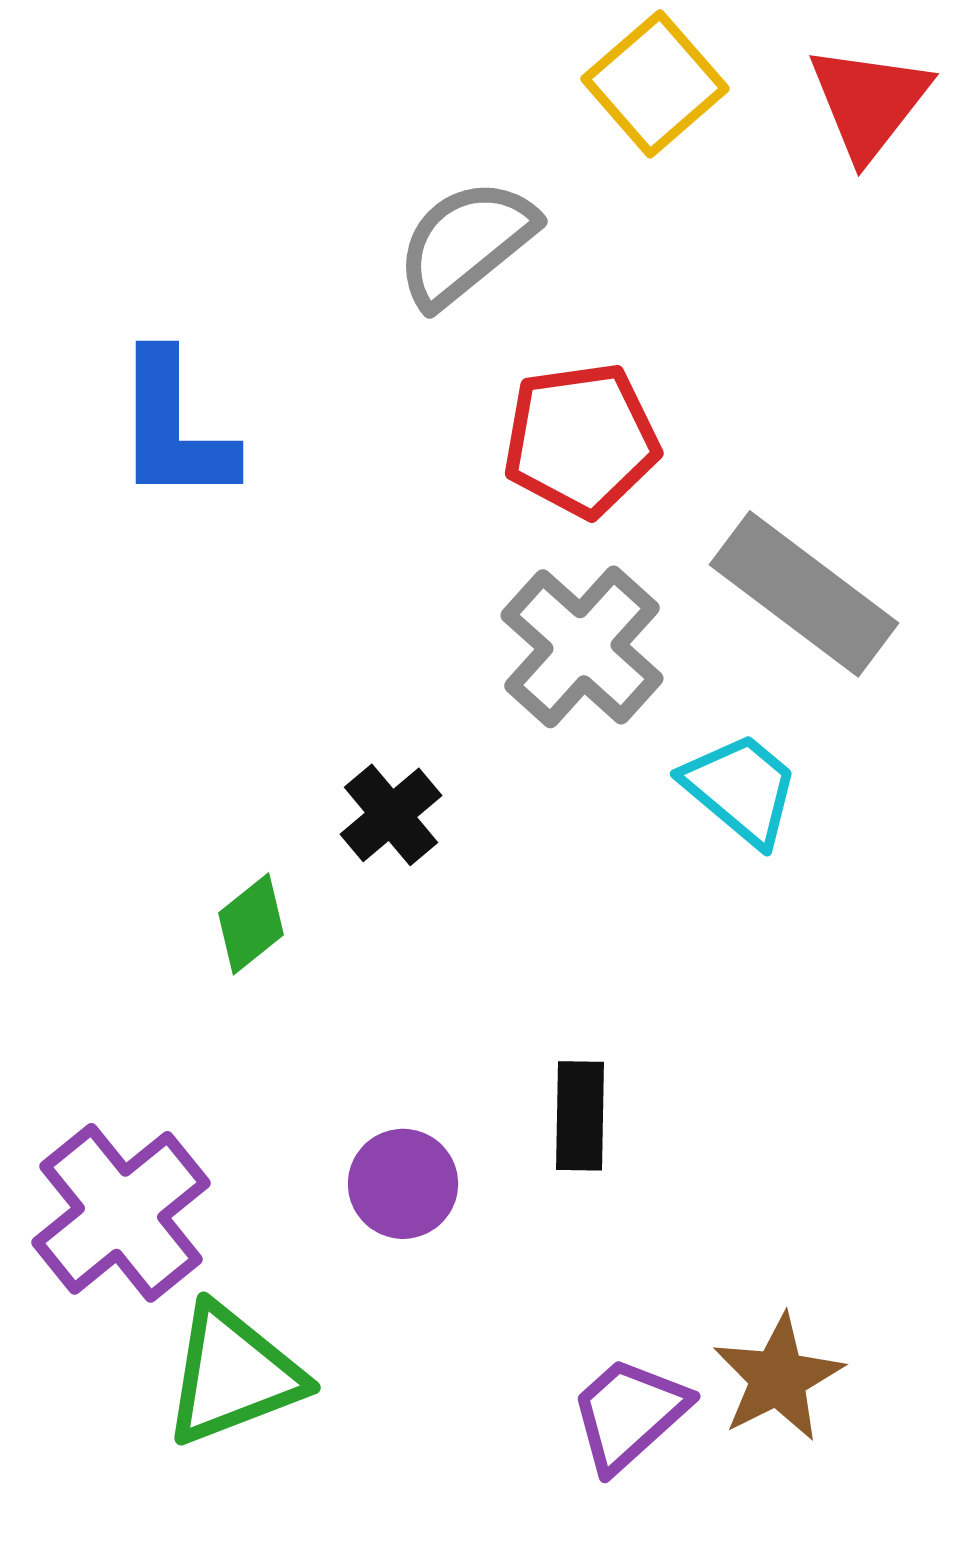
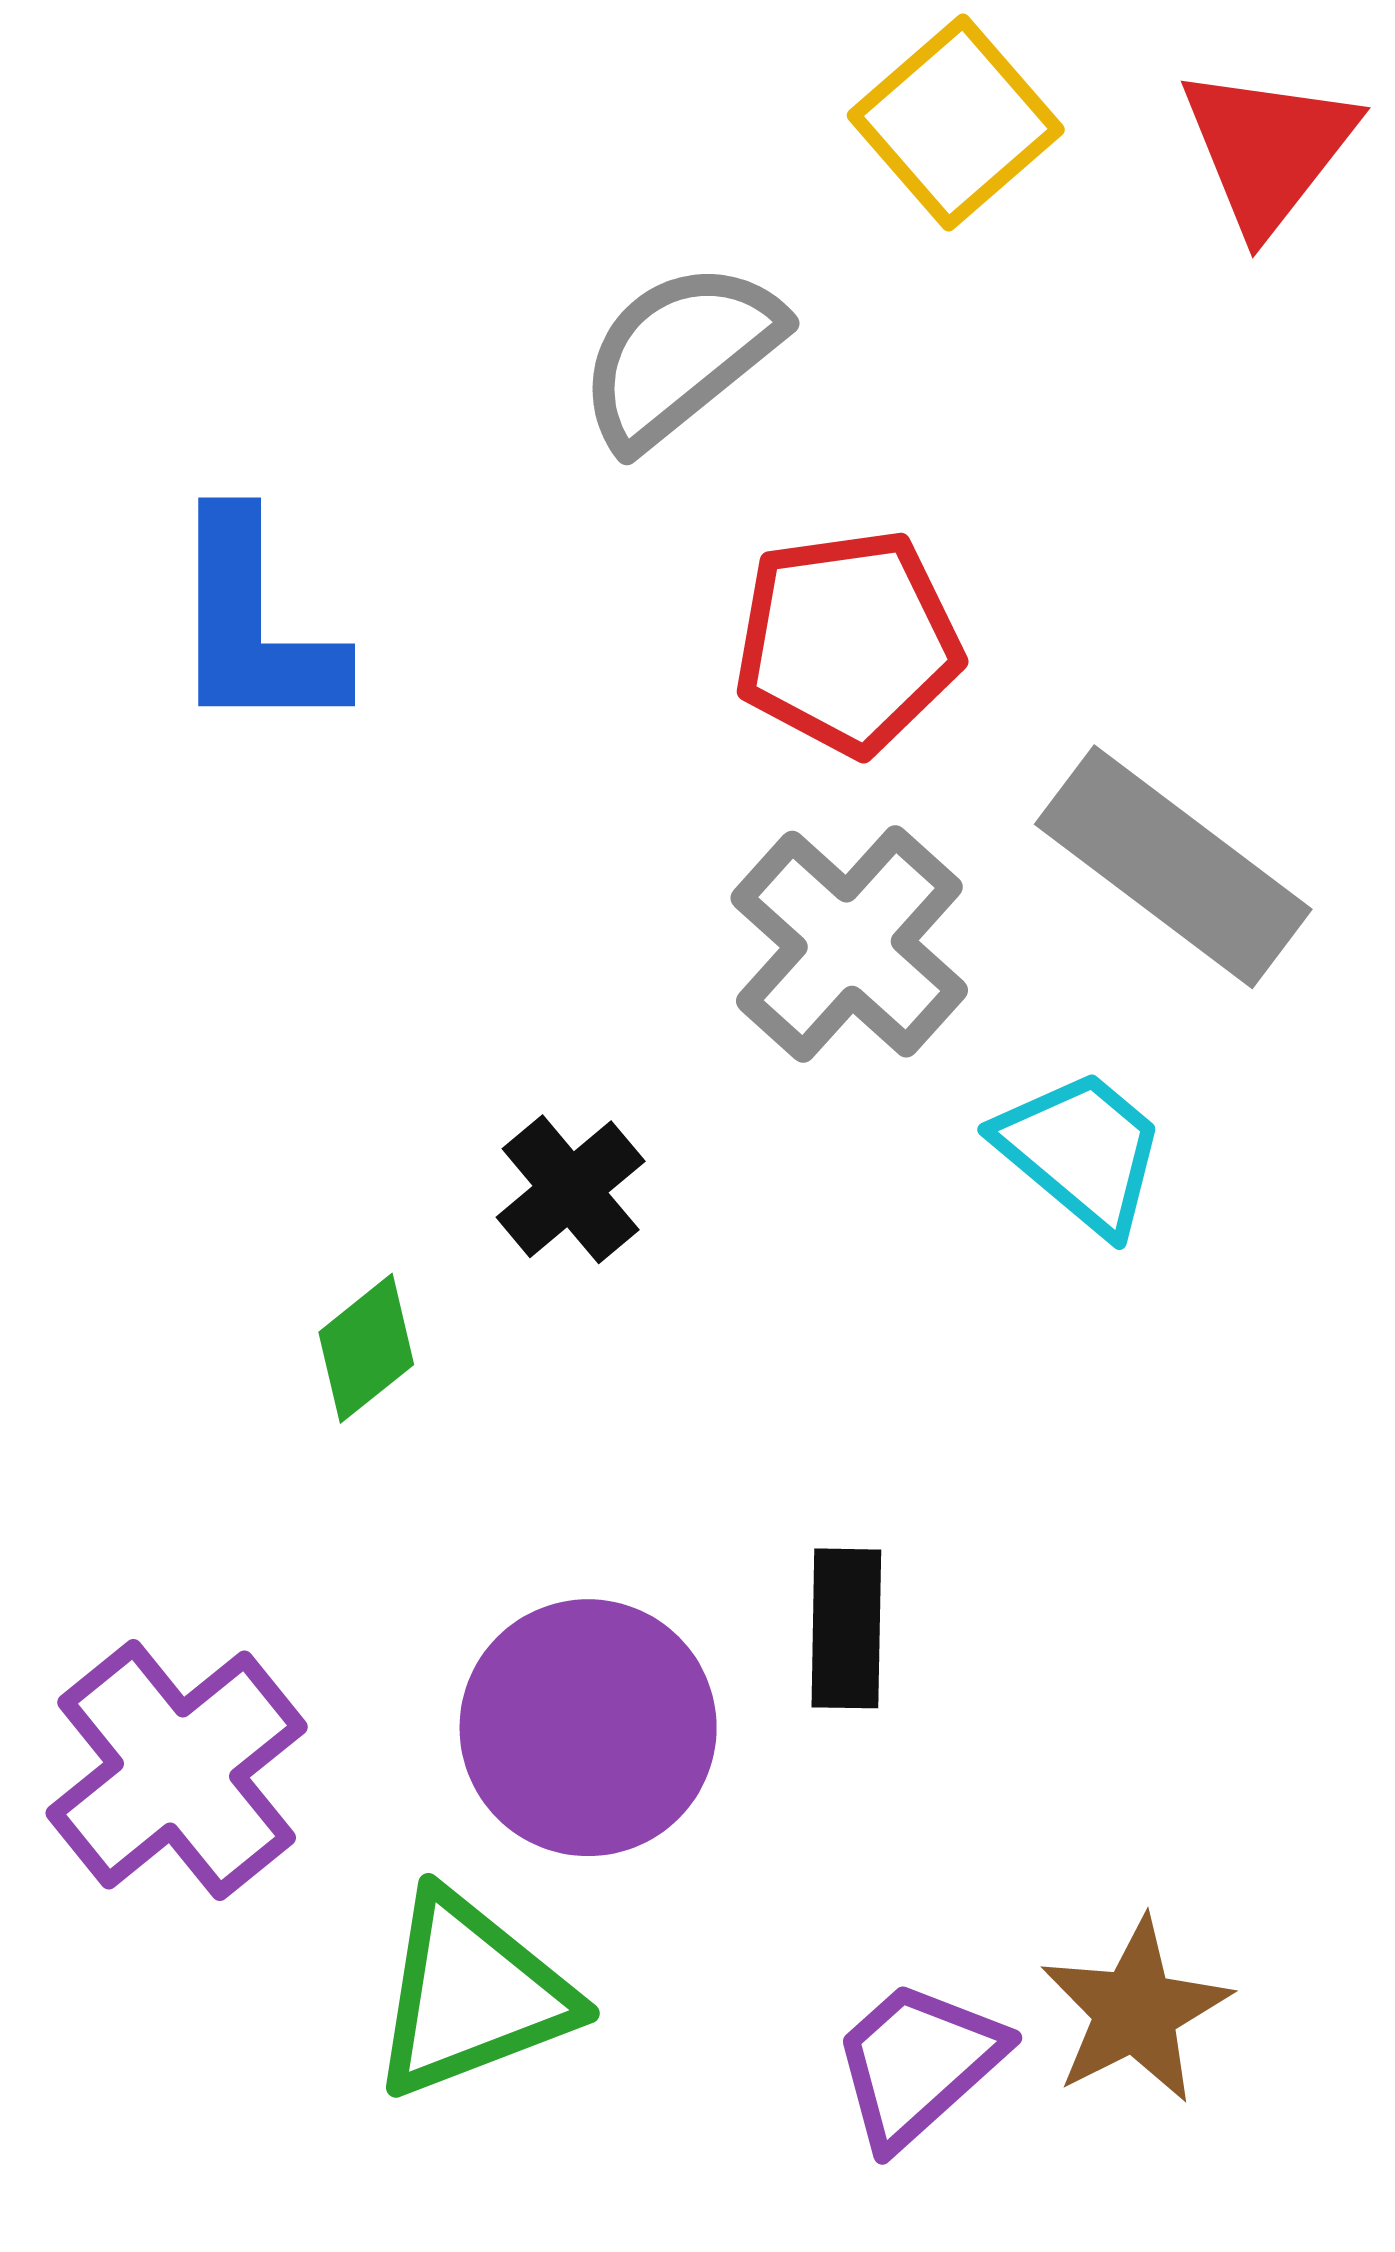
purple circle: (403, 1184) -> (588, 1728), size x1.6
green triangle: (233, 1375) -> (471, 1995), moved

